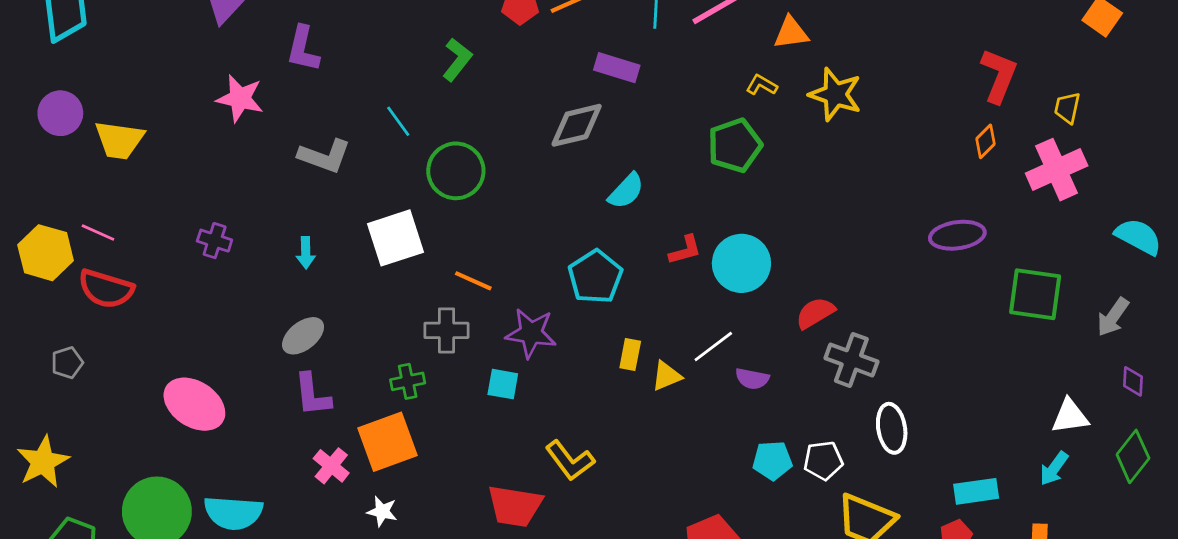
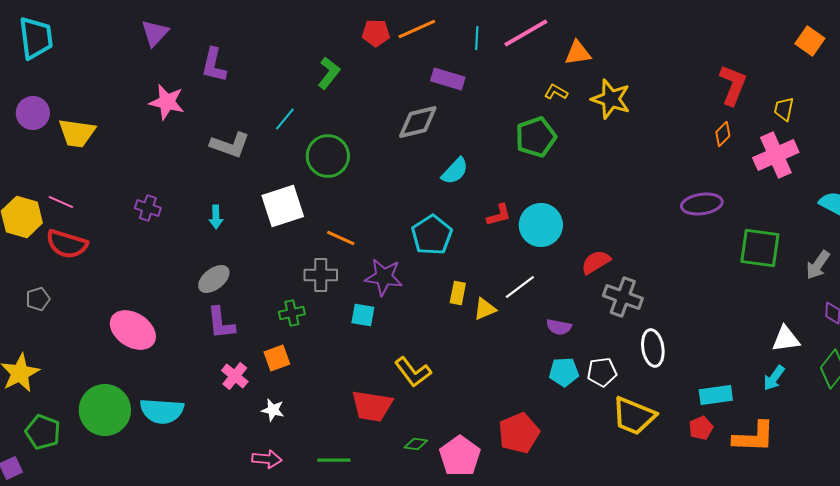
cyan line: (398, 121) -> (285, 119), turned 75
purple semicircle: (752, 379) -> (559, 327), moved
orange square: (387, 442) -> (277, 358), size x0.6

